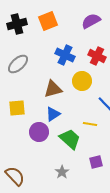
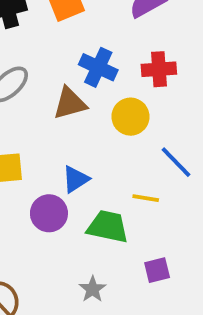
red cross: (97, 56) -> (159, 69), turned -30
brown triangle: (53, 89) -> (70, 103), moved
green trapezoid: (70, 139) -> (108, 227), turned -30

